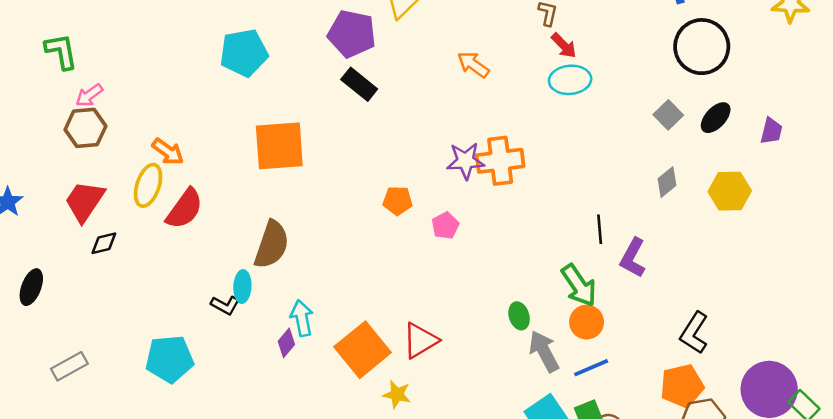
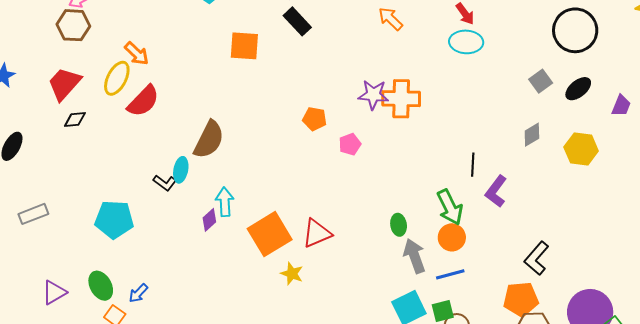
orange square: (279, 146) -> (244, 46), moved, size x0.7

